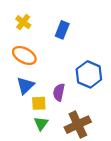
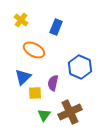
orange ellipse: (24, 55) -> (34, 50), moved
green triangle: (41, 123) -> (44, 115), moved

